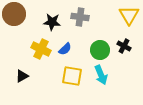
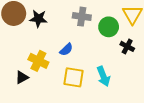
black star: (52, 22) -> (38, 19), moved
yellow cross: (41, 49) -> (38, 61), moved
green circle: (100, 50) -> (109, 27), moved

